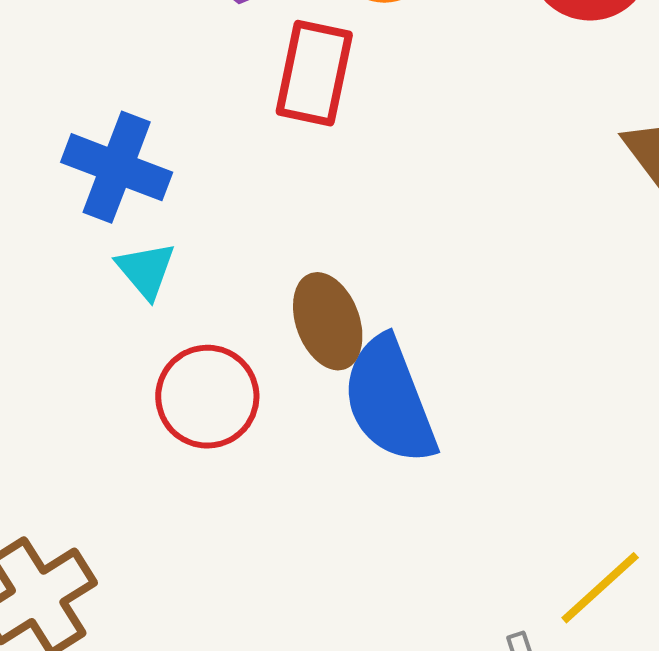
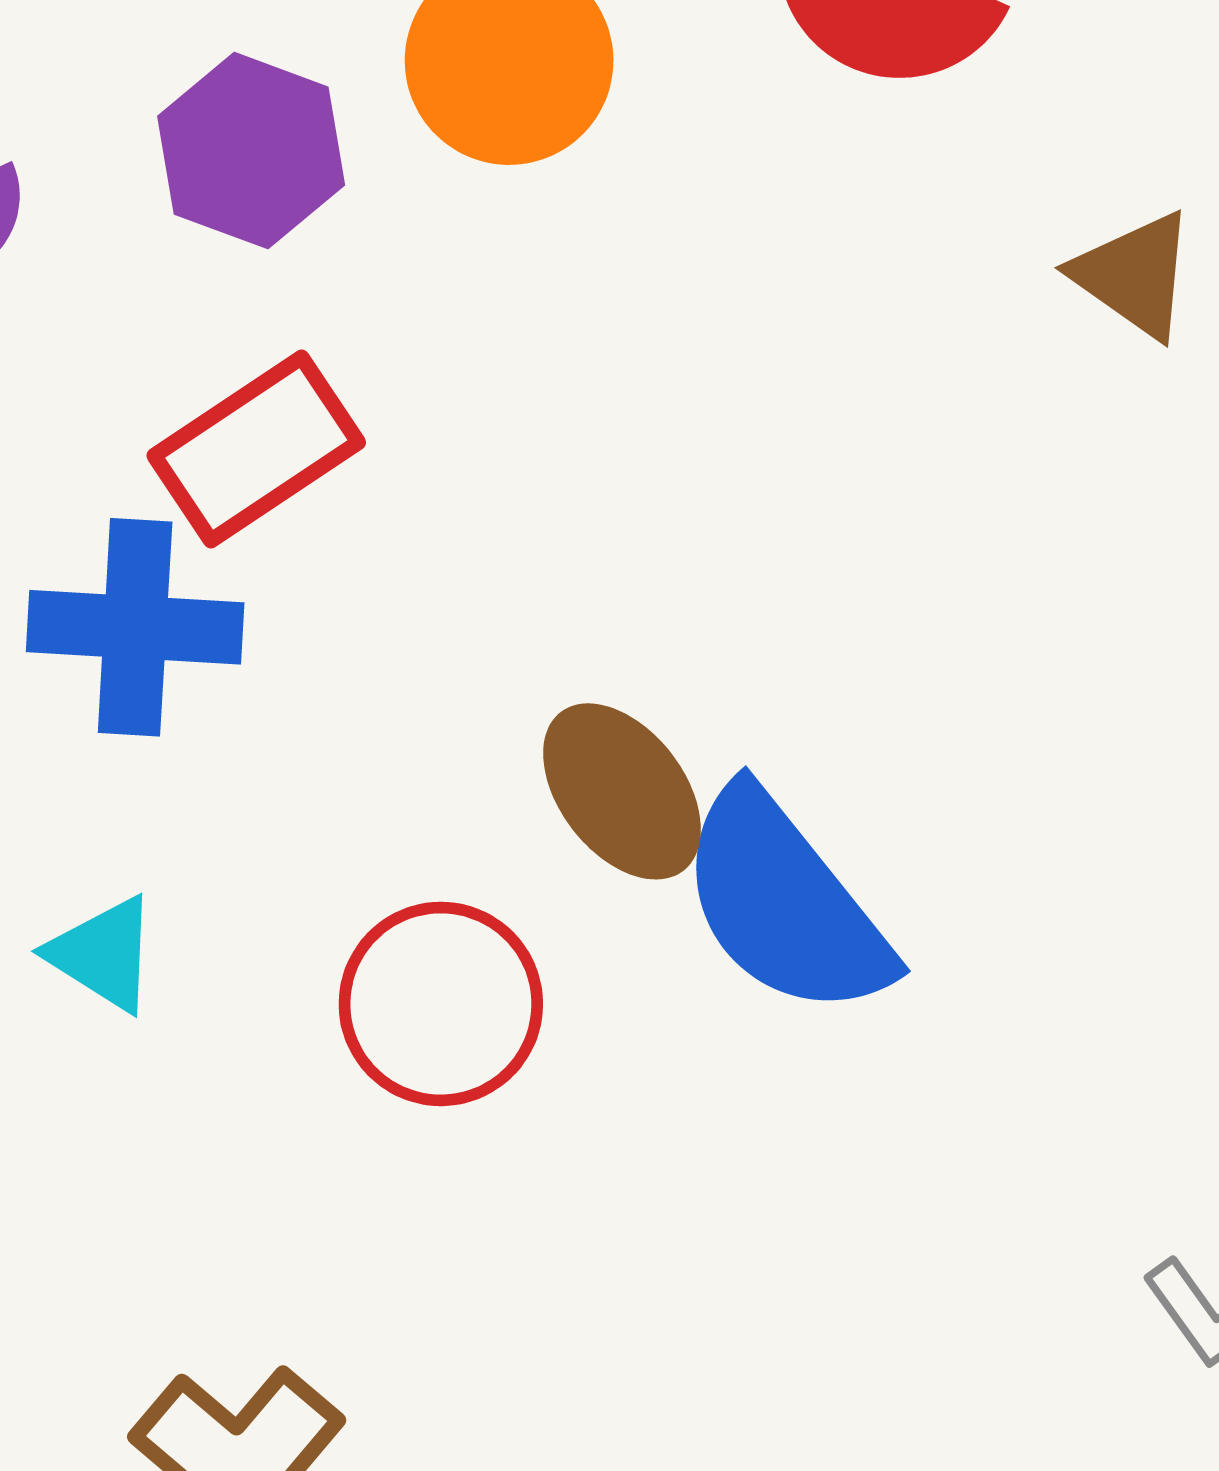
red rectangle: (314, 73) -> (256, 449), moved, turned 62
cyan triangle: (146, 270) -> (103, 954), moved

